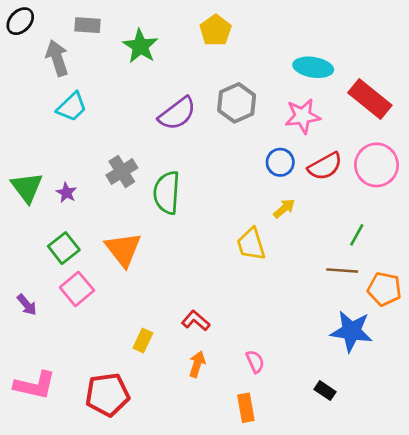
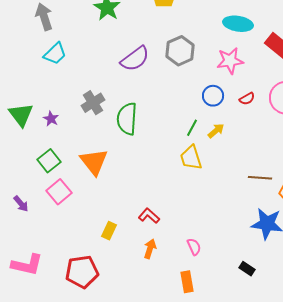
red semicircle: (325, 166) -> (247, 99), size x0.6
green line: (357, 235) -> (192, 128), moved

